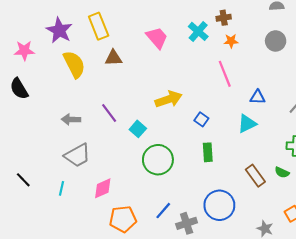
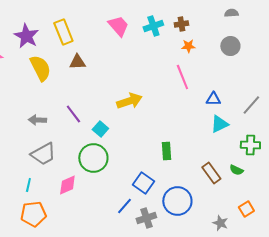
cyan cross: (198, 31) -> (153, 26), moved, turned 30
pink trapezoid: (157, 38) -> (118, 26), moved
blue square: (201, 119) -> (143, 183), moved, size x1.5
cyan triangle: (247, 124) -> (219, 124), moved
green circle: (158, 160) -> (93, 158), moved
orange pentagon: (123, 219) -> (33, 214), moved

